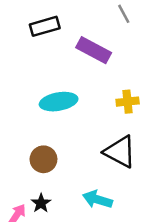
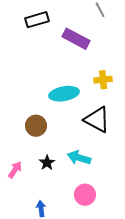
cyan ellipse: (59, 102) -> (64, 94), moved
black star: (41, 203) -> (47, 163), moved

